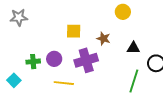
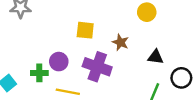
purple cross: (86, 60) -> (97, 67), turned 30
green cross: (33, 62) -> (39, 73), moved

